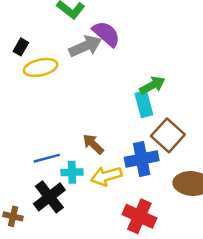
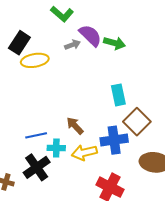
gray arrow: (85, 46) -> (72, 45), size x0.6
black rectangle: (21, 47) -> (19, 43), size x1.6
green arrow: (152, 85) -> (114, 43), moved, turned 40

